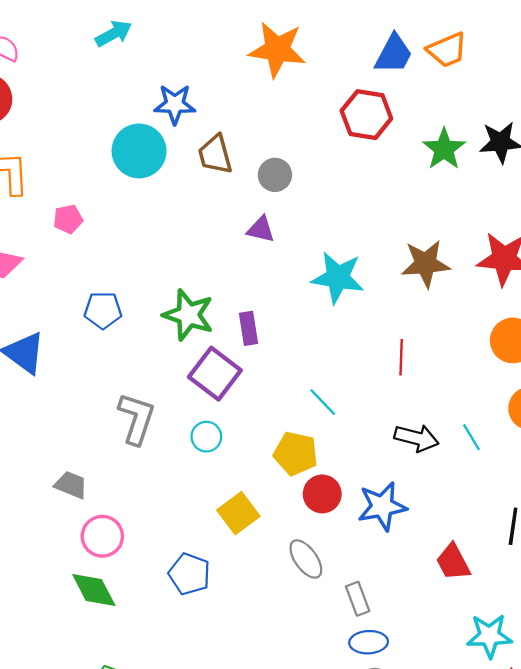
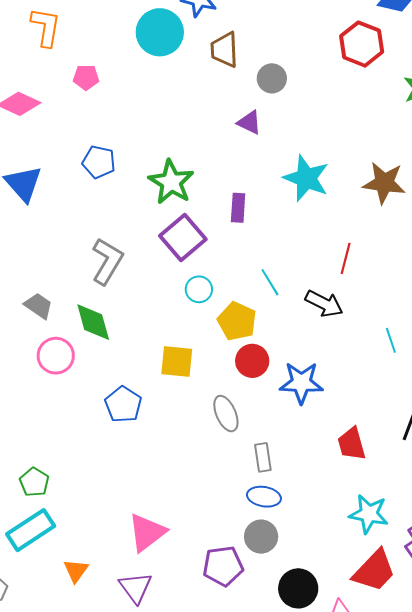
purple rectangle: (249, 328) -> (238, 208), moved
cyan circle: (206, 437) -> (199, 289), moved
black arrow: (416, 438) -> (324, 304), moved
yellow square: (238, 513) -> (177, 361), turned 30
green diamond: (94, 590) -> (93, 322), moved

